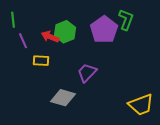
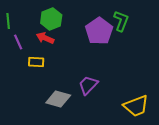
green hexagon: (65, 32) -> (51, 19), moved
purple trapezoid: (87, 73) -> (88, 85), moved

